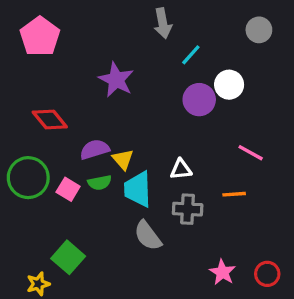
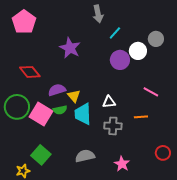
gray circle: (259, 30) -> (156, 39), moved
pink square: (68, 189) -> (41, 114), size x1.6
gray semicircle: (148, 236) -> (85, 156), moved, turned 114
pink star: (222, 272) -> (122, 164), moved
red circle: (267, 274) -> (163, 153), moved

